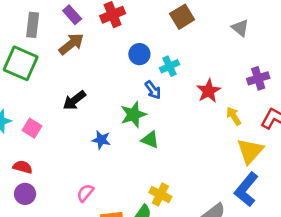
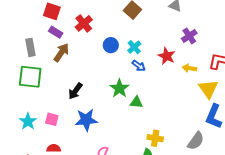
purple cross: (258, 78) -> (189, 36), moved
blue arrow: (153, 90) -> (139, 66), moved
yellow arrow: (234, 116) -> (189, 68), turned -32
blue star: (101, 140) -> (86, 120), moved, size x1.6

